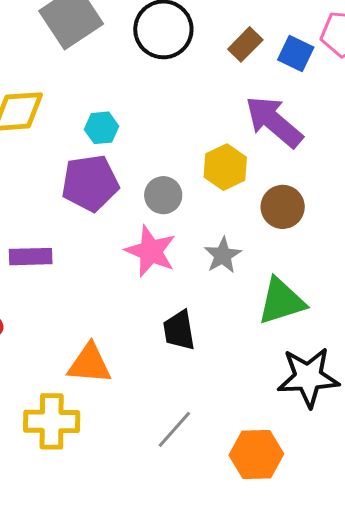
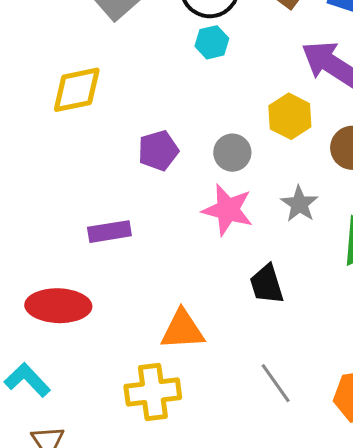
cyan hexagon: (101, 128) -> (212, 42), moved
purple pentagon: (90, 183) -> (158, 151), size x0.7
gray line: (174, 429) -> (276, 383), turned -69

